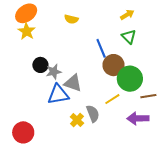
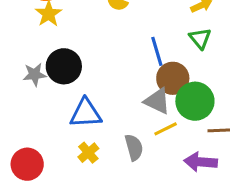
black circle: (40, 65) -> (64, 66), size x1.5
gray star: (54, 72) -> (35, 74), moved
gray triangle: (73, 83) -> (157, 101), moved
yellow cross: (77, 120) -> (88, 153), moved

